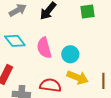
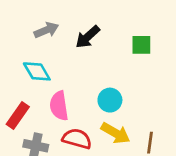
pink semicircle: (44, 48) -> (59, 106), moved

